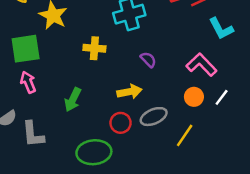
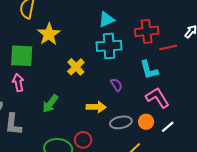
cyan L-shape: (221, 29) -> (149, 70), moved
yellow cross: (94, 48) -> (76, 67), turned 30
gray ellipse: (154, 117) -> (121, 122), moved
red circle: (121, 123) -> (83, 140), moved

